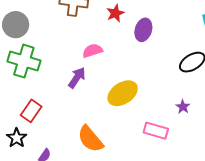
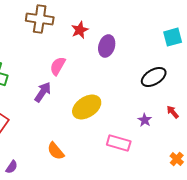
pink semicircle: (92, 51) -> (58, 66), turned -42
orange semicircle: (90, 139) -> (56, 151), size x0.7

